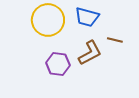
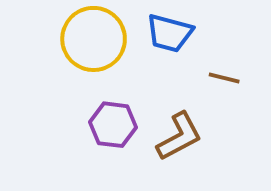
brown L-shape: (90, 53) -> (179, 136), moved

